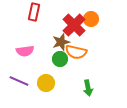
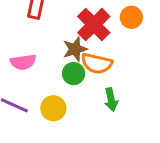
orange circle: (91, 19) -> (131, 17), moved
green arrow: (88, 88) -> (111, 100), moved

